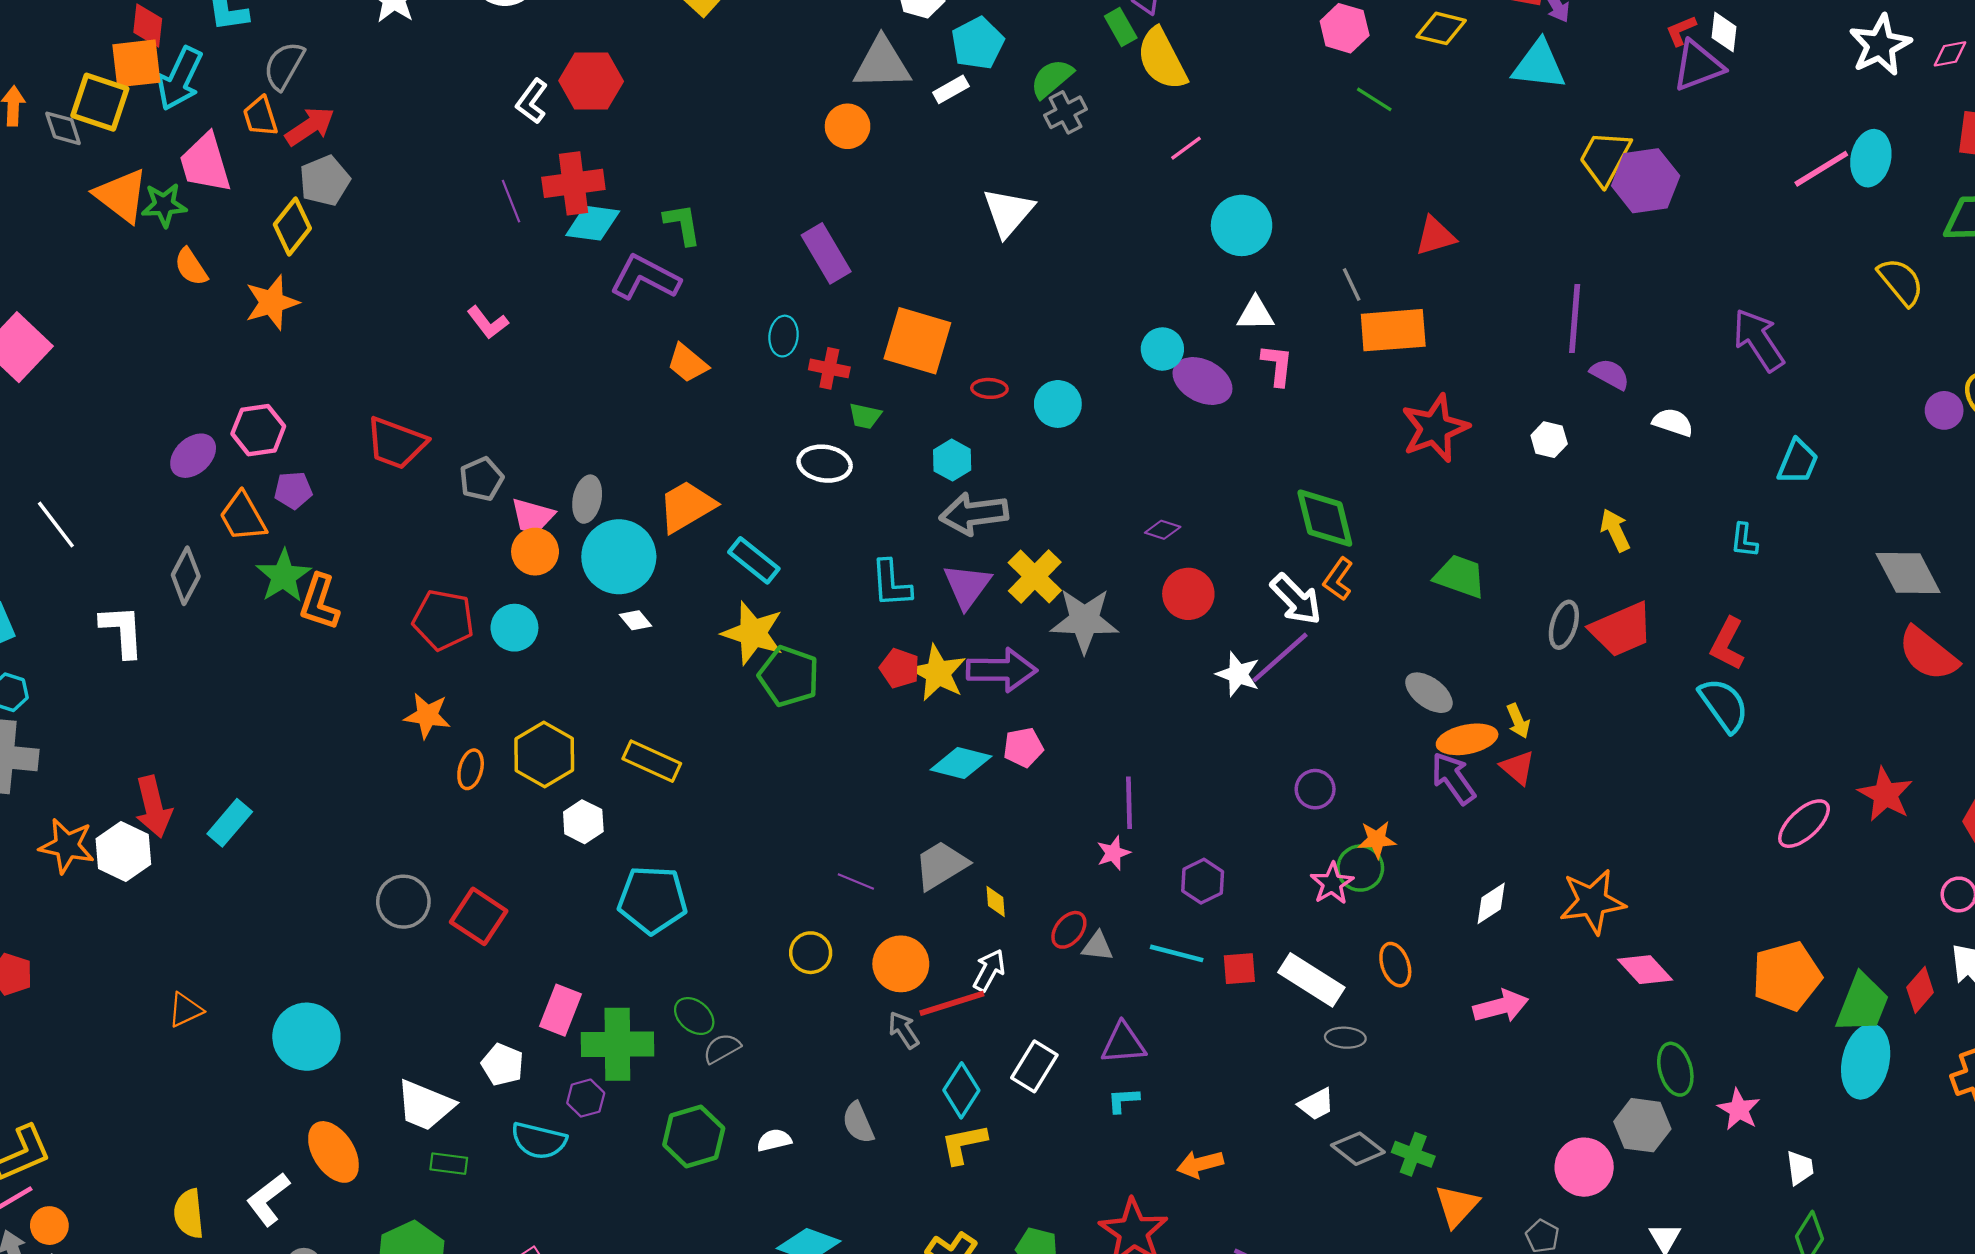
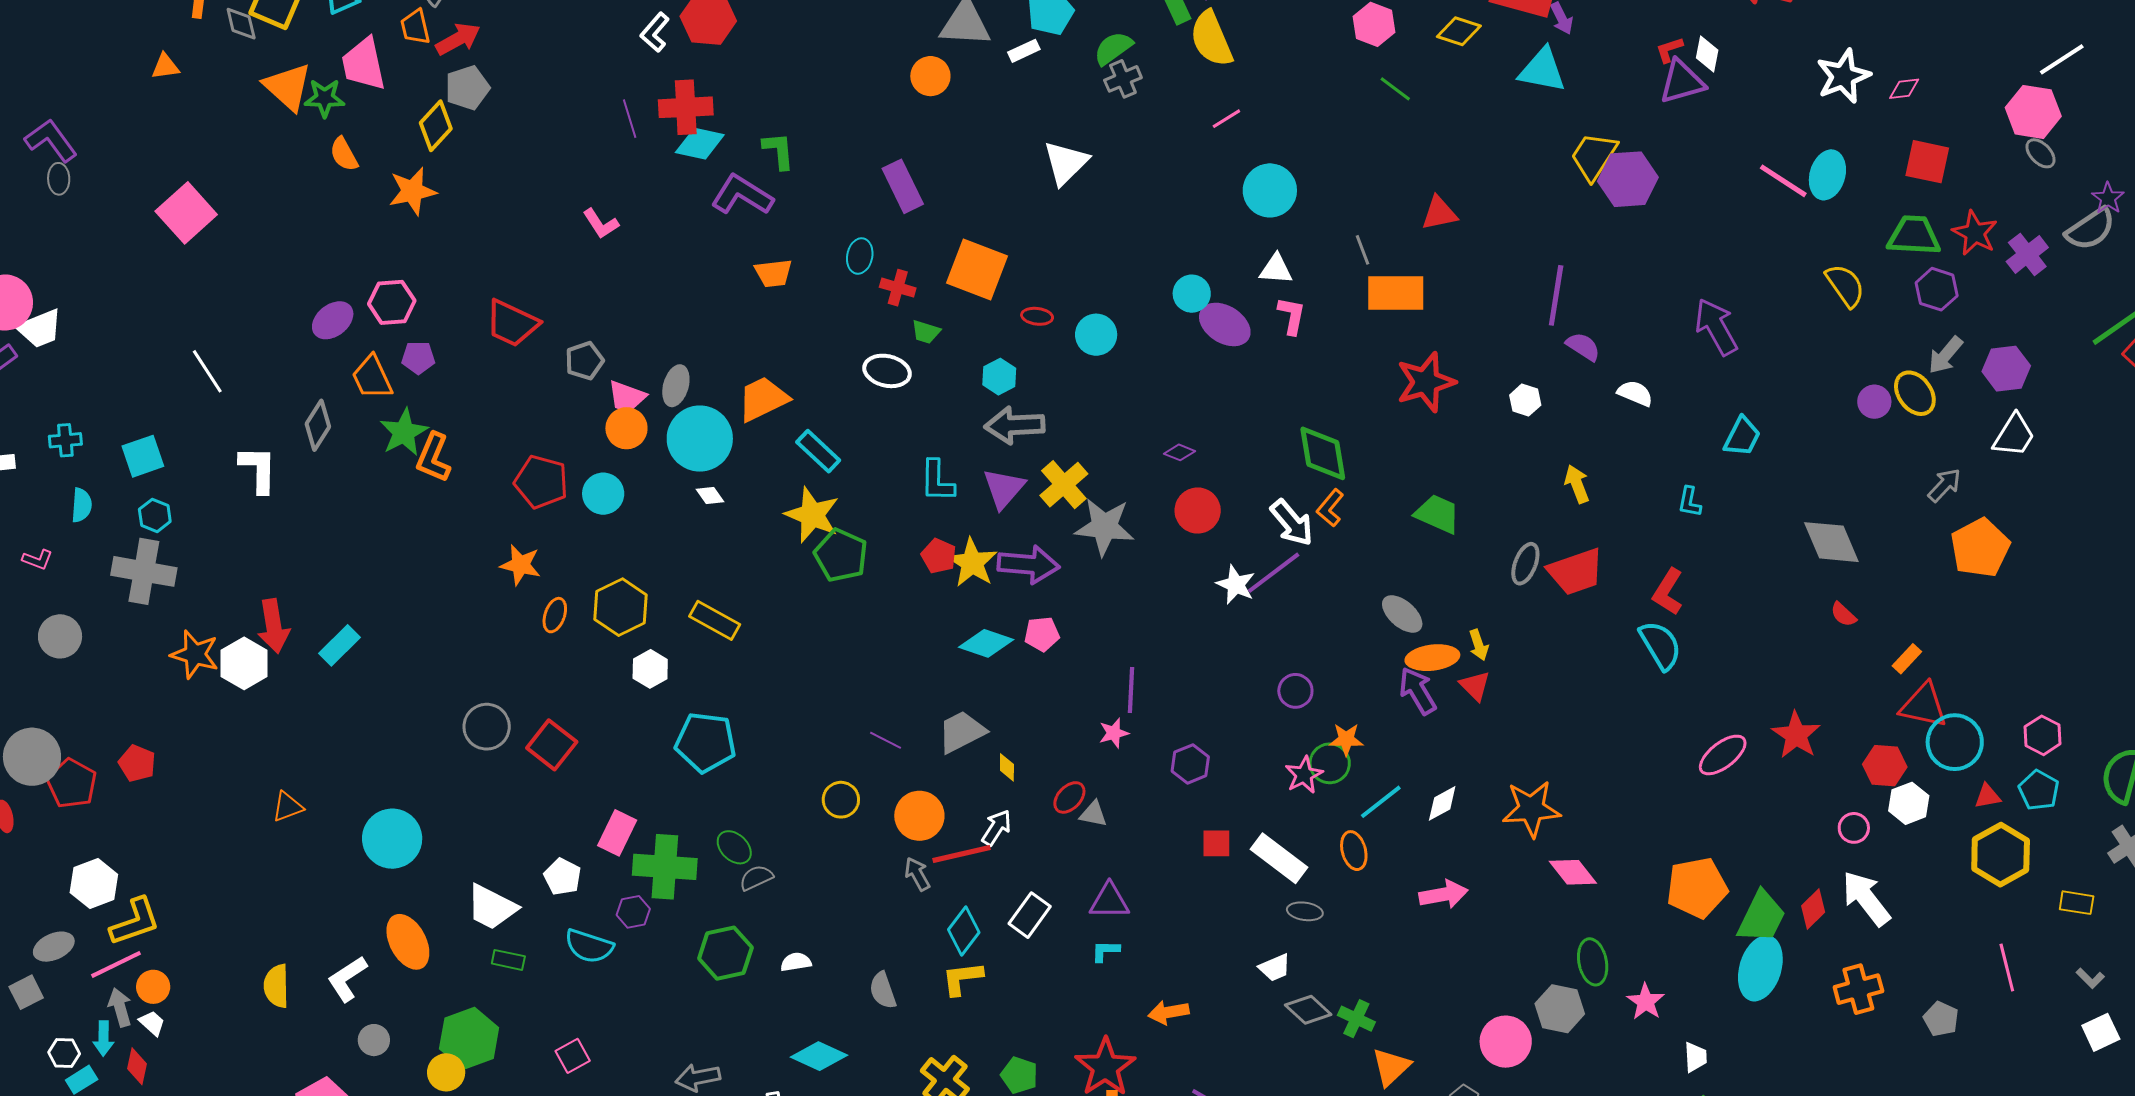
pink line: (1821, 169) -> (1783, 181), turned 60
orange trapezoid: (688, 363) -> (774, 273), turned -51
red semicircle: (1928, 654) -> (1843, 614), size x0.5
cyan line: (1177, 953) -> (1381, 802), moved, turned -57
gray semicircle: (858, 1123) -> (883, 990), moved

